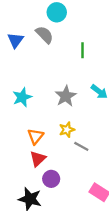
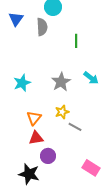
gray semicircle: (44, 35) -> (42, 27), turned 42
blue triangle: (15, 40) -> (16, 19), moved
red triangle: (38, 159) -> (36, 138), turned 35

